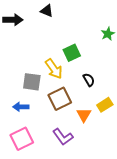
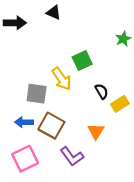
brown square: (60, 99) -> (51, 126), moved, turned -35
yellow rectangle: (105, 105) -> (120, 104), moved

